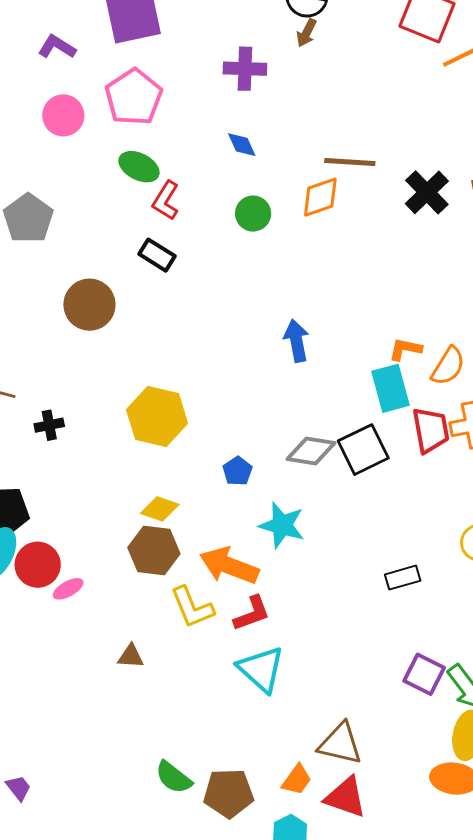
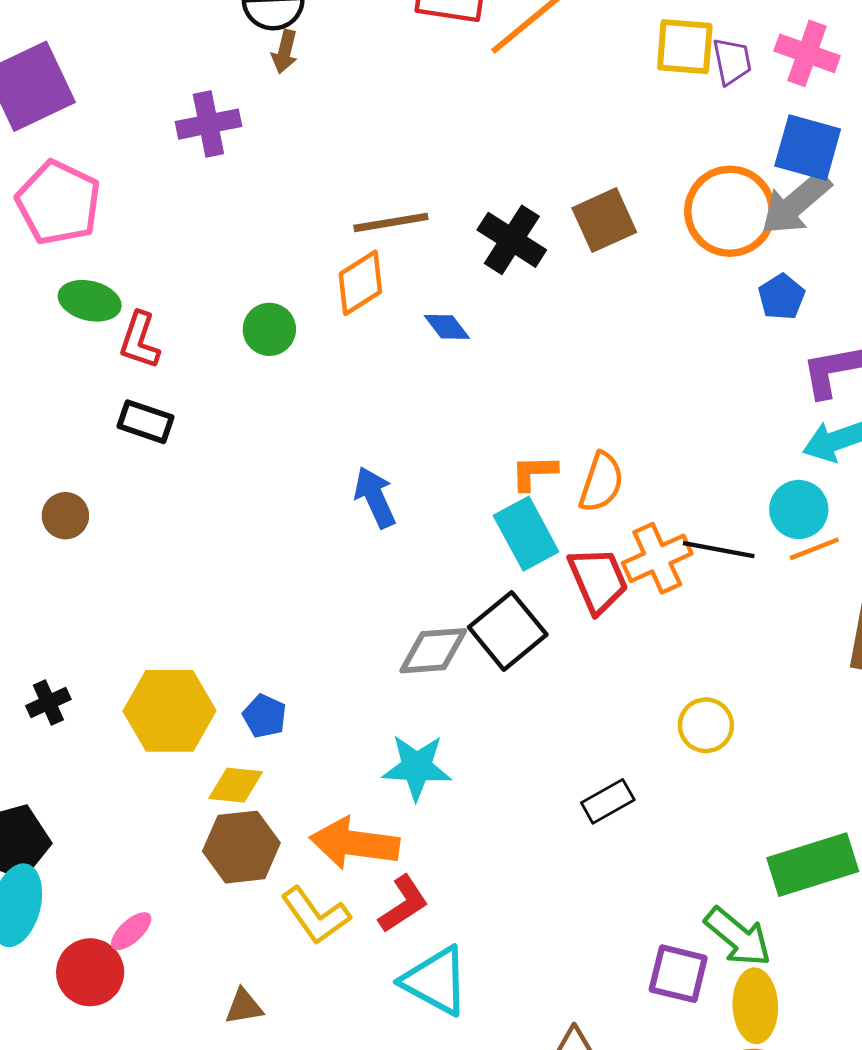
blue diamond: (242, 145) -> (447, 327), moved
brown circle: (89, 305) -> (65, 516), size x0.6
yellow hexagon: (157, 416) -> (169, 711), moved
blue pentagon: (238, 471) -> (265, 716), moved
red circle: (38, 565) -> (90, 972), moved
purple square: (424, 674) -> (678, 974), moved

